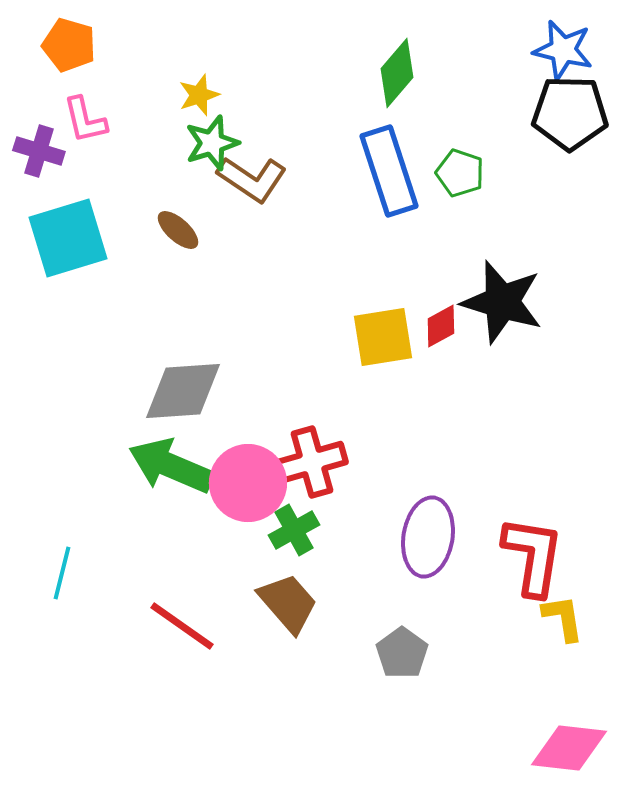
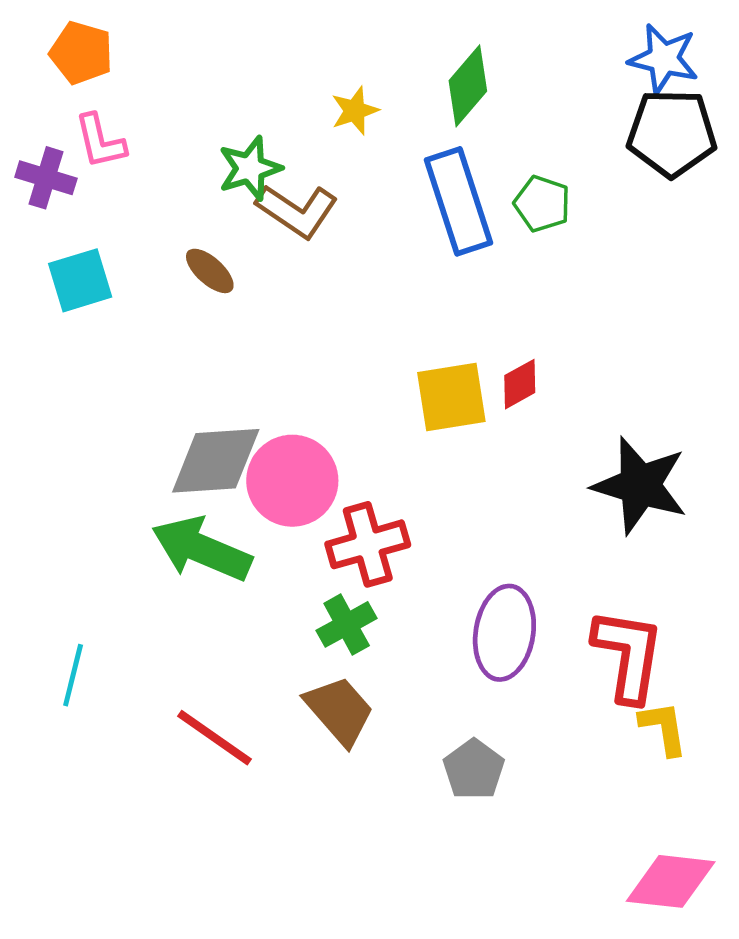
yellow star: (199, 95) -> (355, 111), moved
cyan square: (68, 238) -> (80, 280), size x0.7
black star: (502, 302) -> (640, 485), moved
pink circle: (248, 483) -> (292, 481), moved

